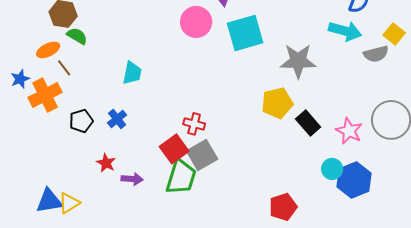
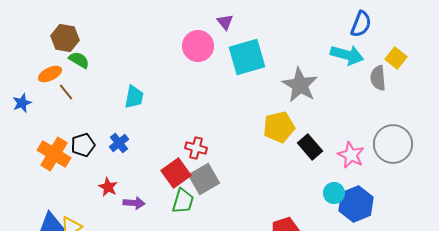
gray semicircle: (376, 54) -> (378, 78), turned 100
gray star: (298, 61) -> (300, 85), turned 30
orange cross: (45, 95) -> (54, 154), moved, turned -32
green trapezoid: (181, 177) -> (183, 201), size x0.7

